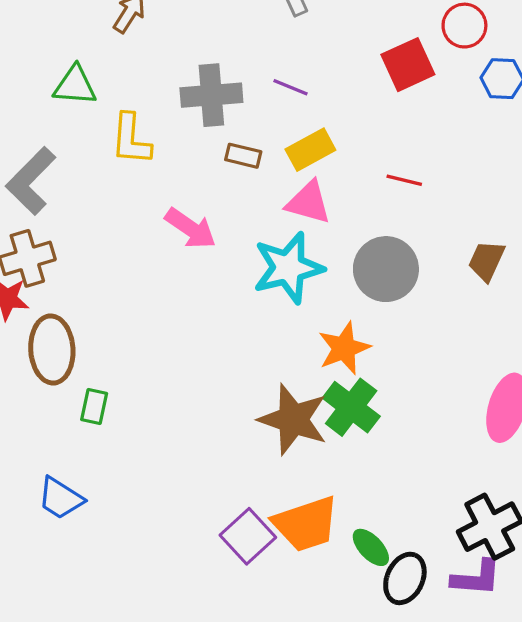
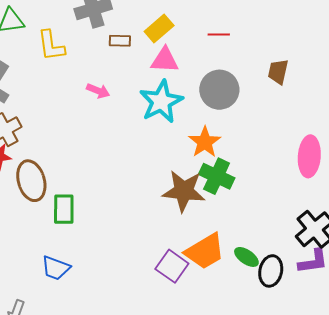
pink arrow: (191, 228) -> (98, 91), size x0.7
green rectangle: (94, 406) -> (64, 209), size x1.4

